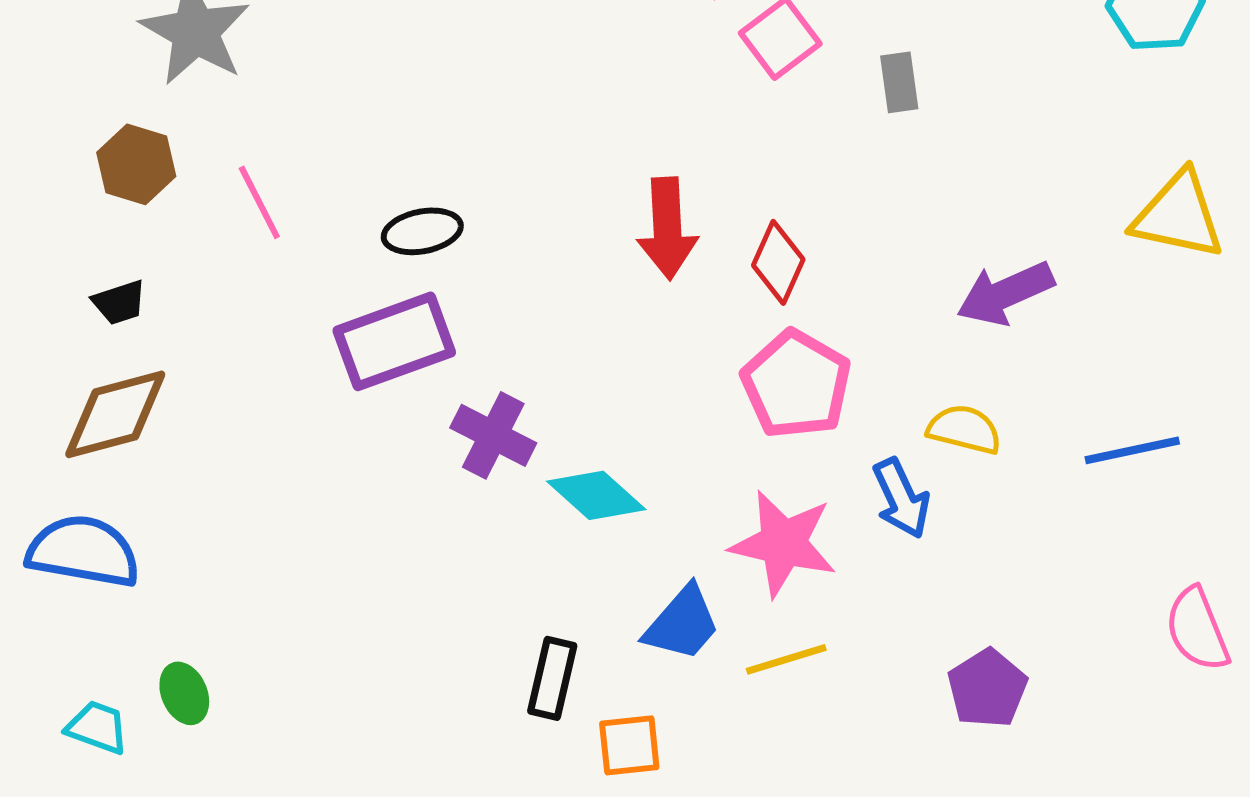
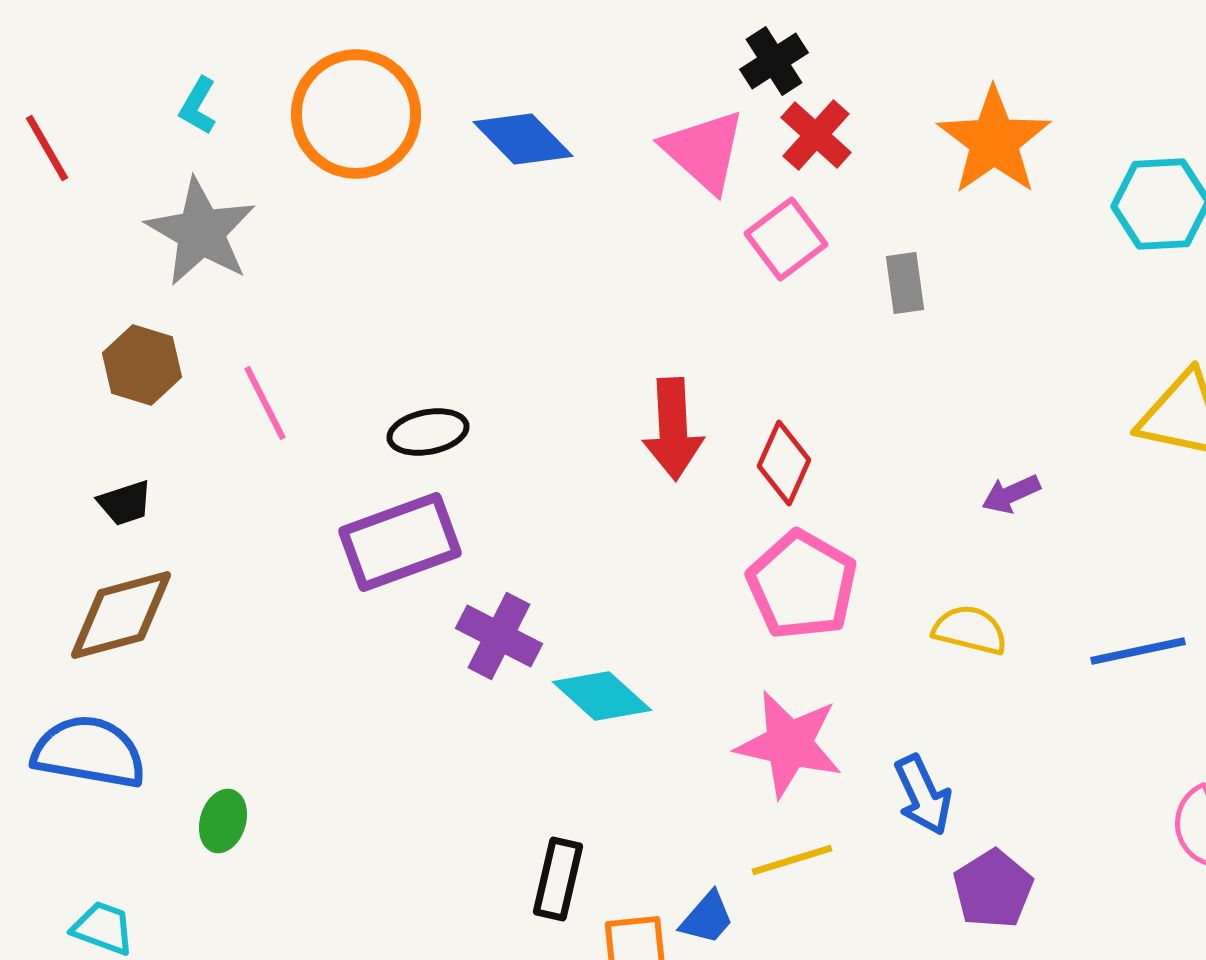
purple arrow: (1005, 293) -> (1011, 494), size x0.6
blue arrow: (901, 498) -> (923, 795), moved
blue trapezoid: (682, 623) -> (707, 918), moved, size x0.7
green ellipse: (184, 693) -> (223, 821), moved, turned 40

